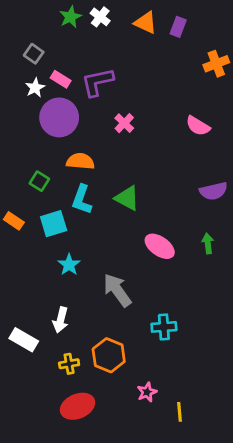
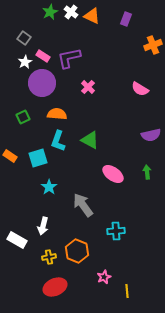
orange triangle: (146, 23) -> (92, 16), moved
green square: (39, 181) -> (23, 117), moved, turned 32

